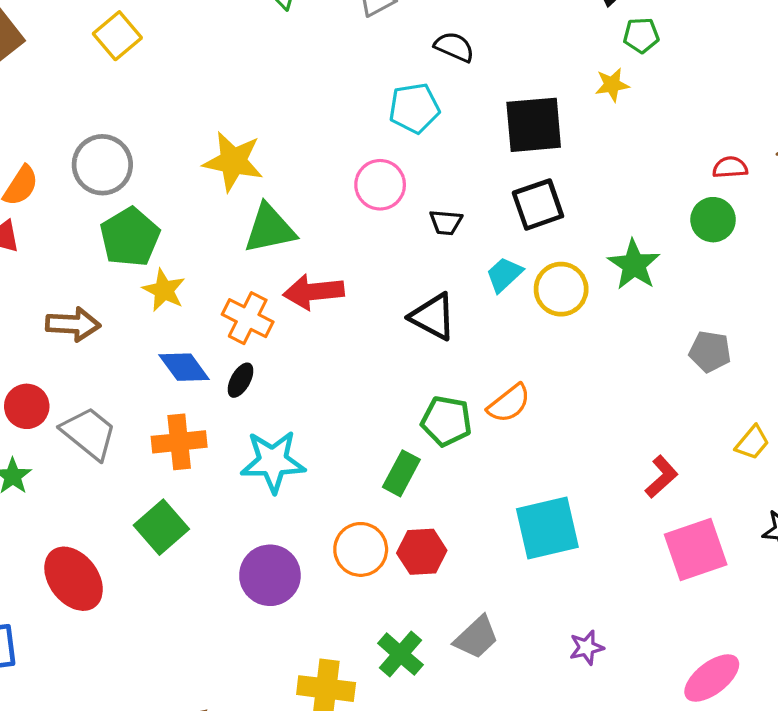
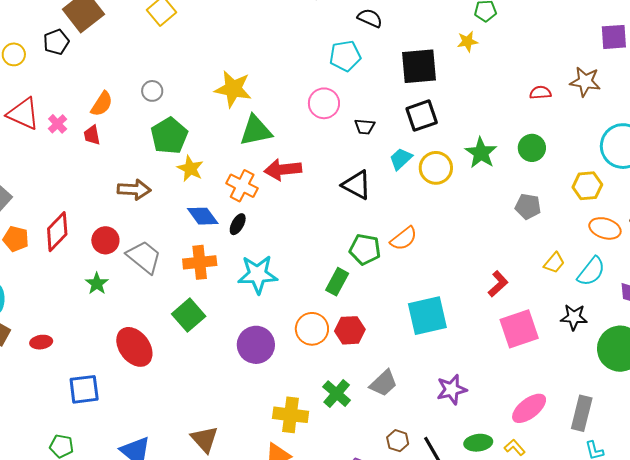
gray circle: (102, 165) -> (152, 91), size x0.6
green circle: (713, 220) -> (532, 148), moved
purple star: (587, 648) -> (452, 389), size x1.4

